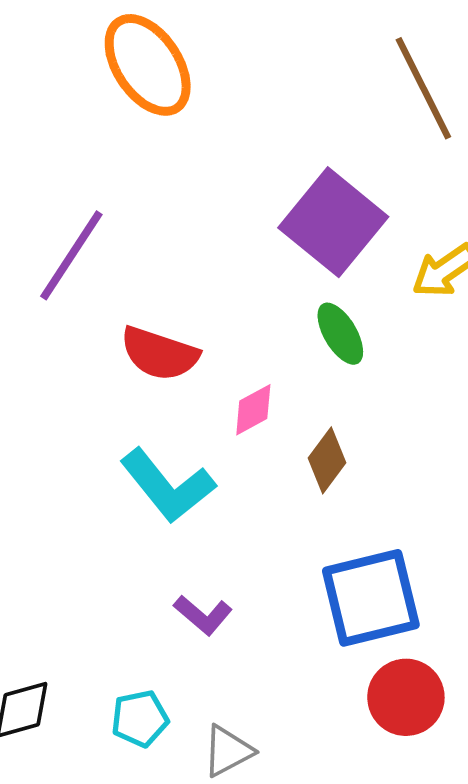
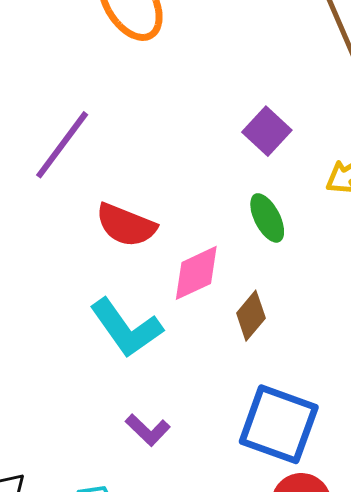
purple square: (333, 222) -> (267, 131), size x0.6
pink diamond: (253, 410) -> (196, 273), size x1.4
blue square: (371, 598) -> (279, 424), turned 30

